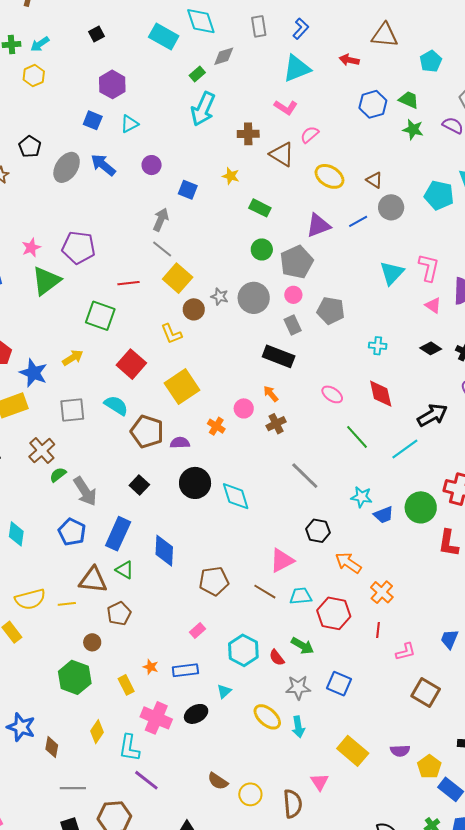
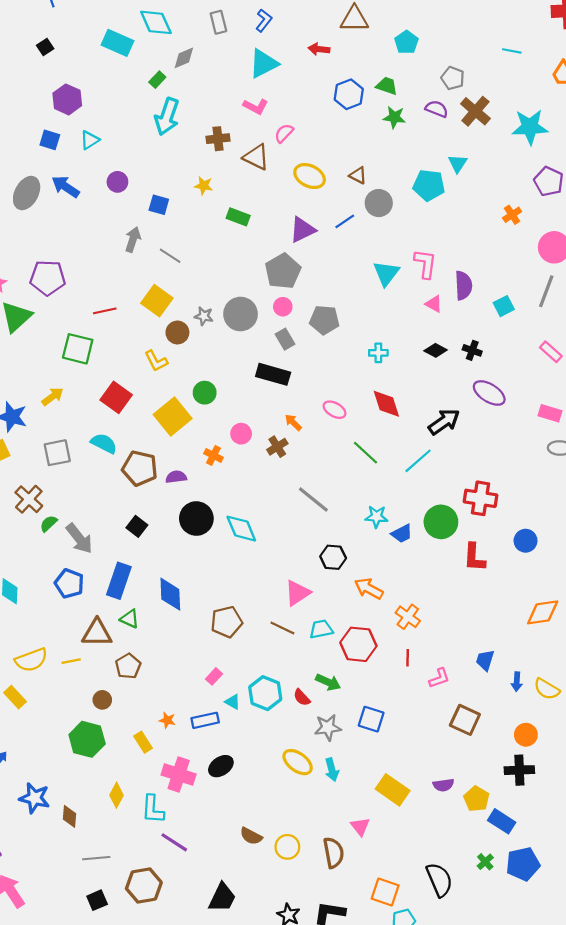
gray line: (162, 249) -> (170, 256), moved
green circle: (262, 249) -> (205, 393), moved
orange arrow: (271, 394) -> (293, 422), moved
cyan triangle: (224, 691) -> (233, 702), moved, turned -42

